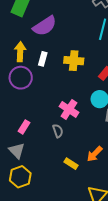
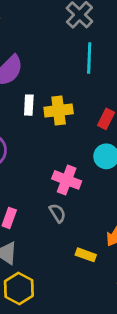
white rectangle: (43, 59) -> (29, 105), moved

